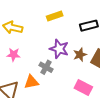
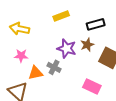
brown star: (80, 55) -> (87, 45), moved
orange triangle: (31, 82) -> (36, 73), moved

